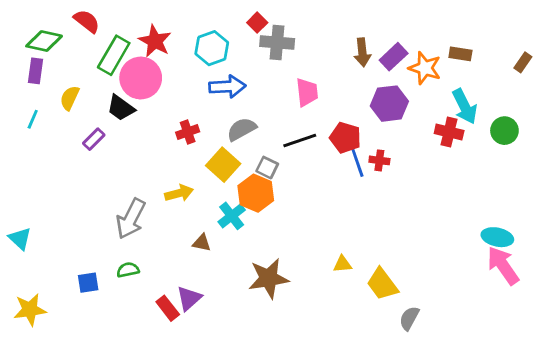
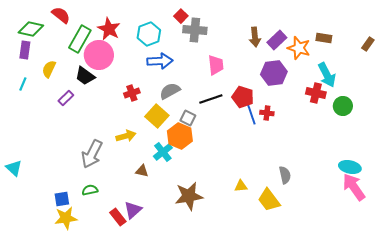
green circle: (504, 131) -> (343, 106), moved
yellow star: (30, 310) -> (66, 218), moved
gray semicircle: (409, 318) -> (285, 175), moved, turned 138

